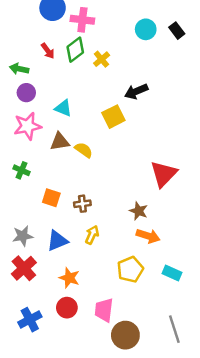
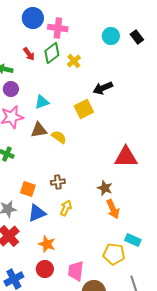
cyan triangle: (63, 108) -> (42, 102), turned -42
red triangle: (164, 174) -> (126, 157), turned 45
orange square: (51, 198) -> (28, 189), moved
orange arrow: (148, 236) -> (113, 209), turned 48
yellow pentagon: (130, 269) -> (114, 254), moved, turned 30

